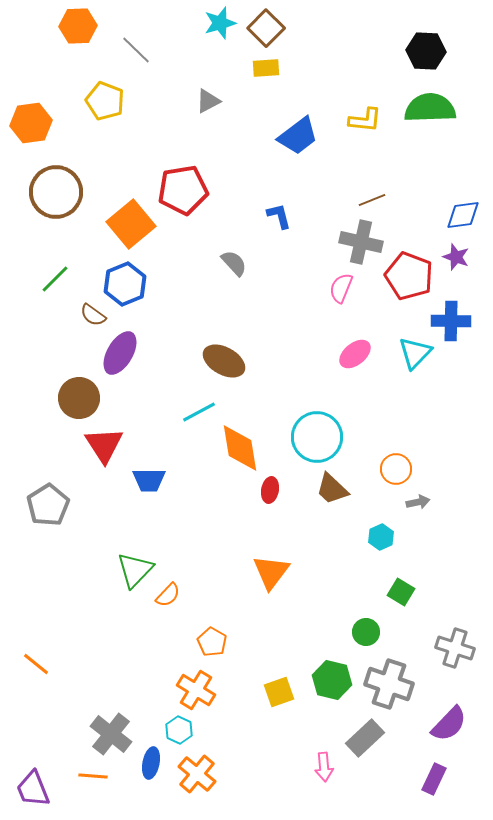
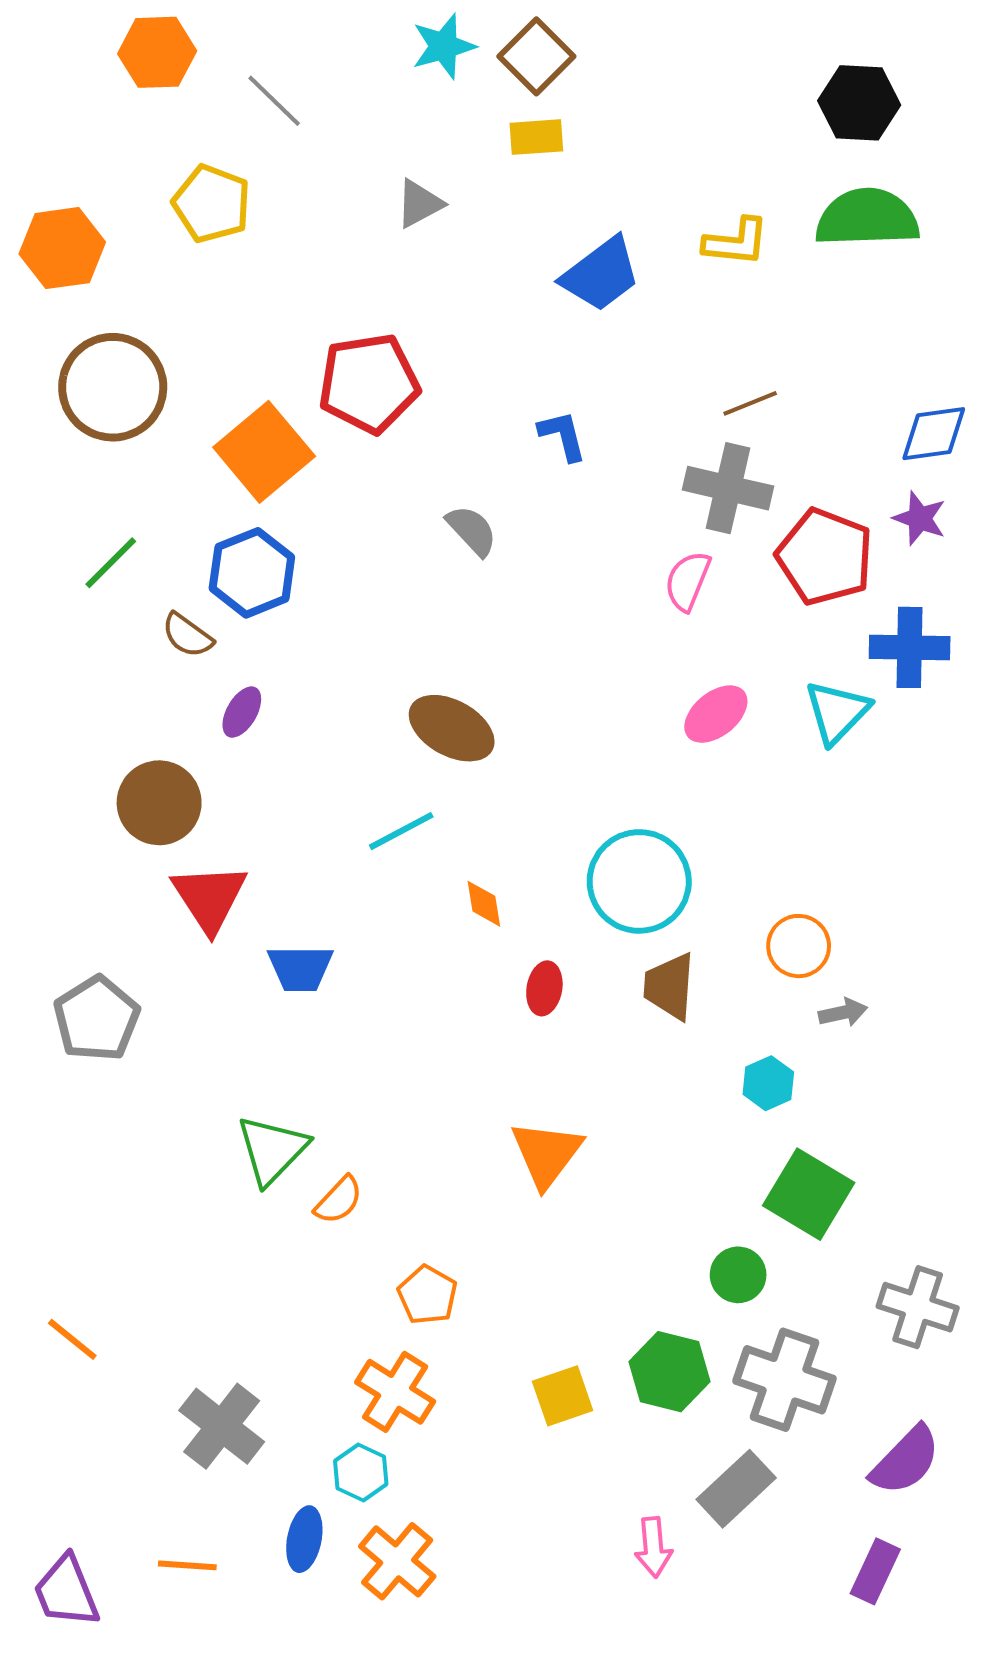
purple ellipse: (120, 353) -> (242, 712), size x0.6
orange diamond: (240, 448) -> (484, 904), size x0.5
brown trapezoid: (332, 489) -> (669, 986), turned 51
green square: (401, 592) -> (809, 1194), size x1.6
gray cross: (111, 734) -> (222, 1426), moved

